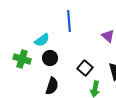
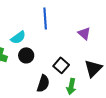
black semicircle: (52, 86) -> (43, 83), moved

